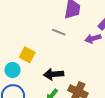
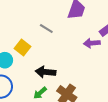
gray line: (59, 32) -> (46, 28), moved

